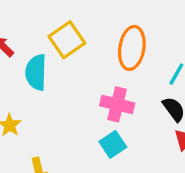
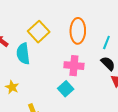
cyan square: (113, 144) -> (66, 89), moved

